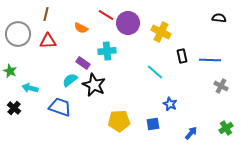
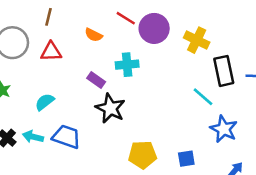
black rectangle: (182, 56) -> (224, 71), size x1.6
cyan line: (155, 72) -> (203, 97), moved
cyan semicircle: (70, 80) -> (45, 102), moved
cyan arrow: (30, 88) -> (33, 137), moved
blue star: (170, 104) -> (224, 129), moved, size x1.5

